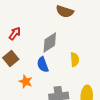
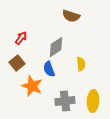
orange star: (26, 82) -> (32, 86), size x1.5

